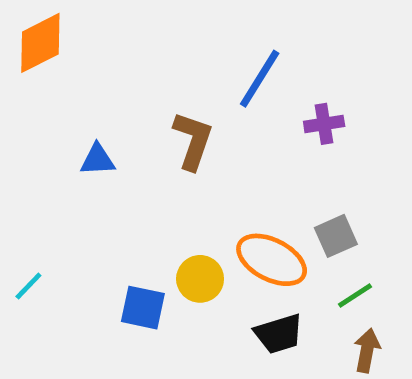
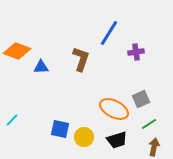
orange diamond: (40, 43) -> (17, 51), moved, turned 48
yellow circle: (200, 279) -> (84, 137), moved

